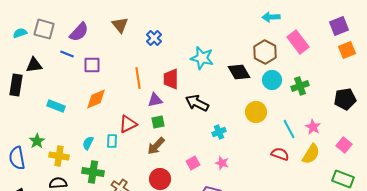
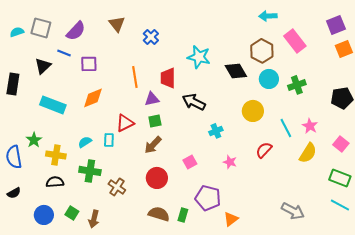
black triangle: (34, 65) -> (43, 66), moved, turned -36
cyan rectangle: (56, 106) -> (53, 105), size x1.4
cyan semicircle: (88, 143) -> (85, 142), turned 32
red semicircle: (280, 154) -> (264, 150), moved, turned -66
pink star: (222, 163) -> (230, 162), moved

